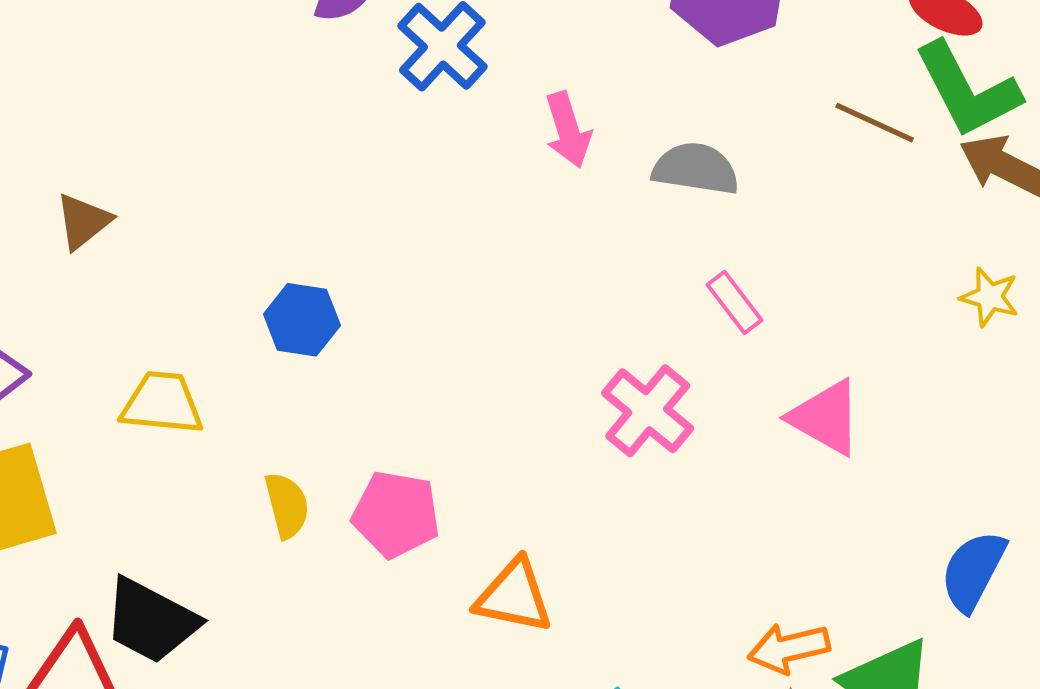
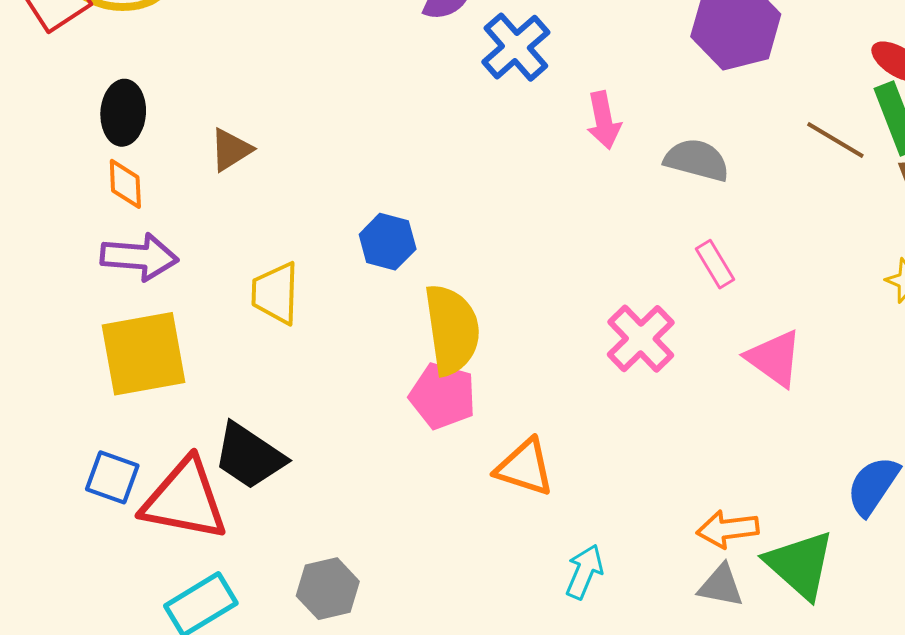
yellow trapezoid: (162, 403) -> (275, 293), turned -100
yellow semicircle: (287, 505) -> (452, 330), moved, size x1.8

